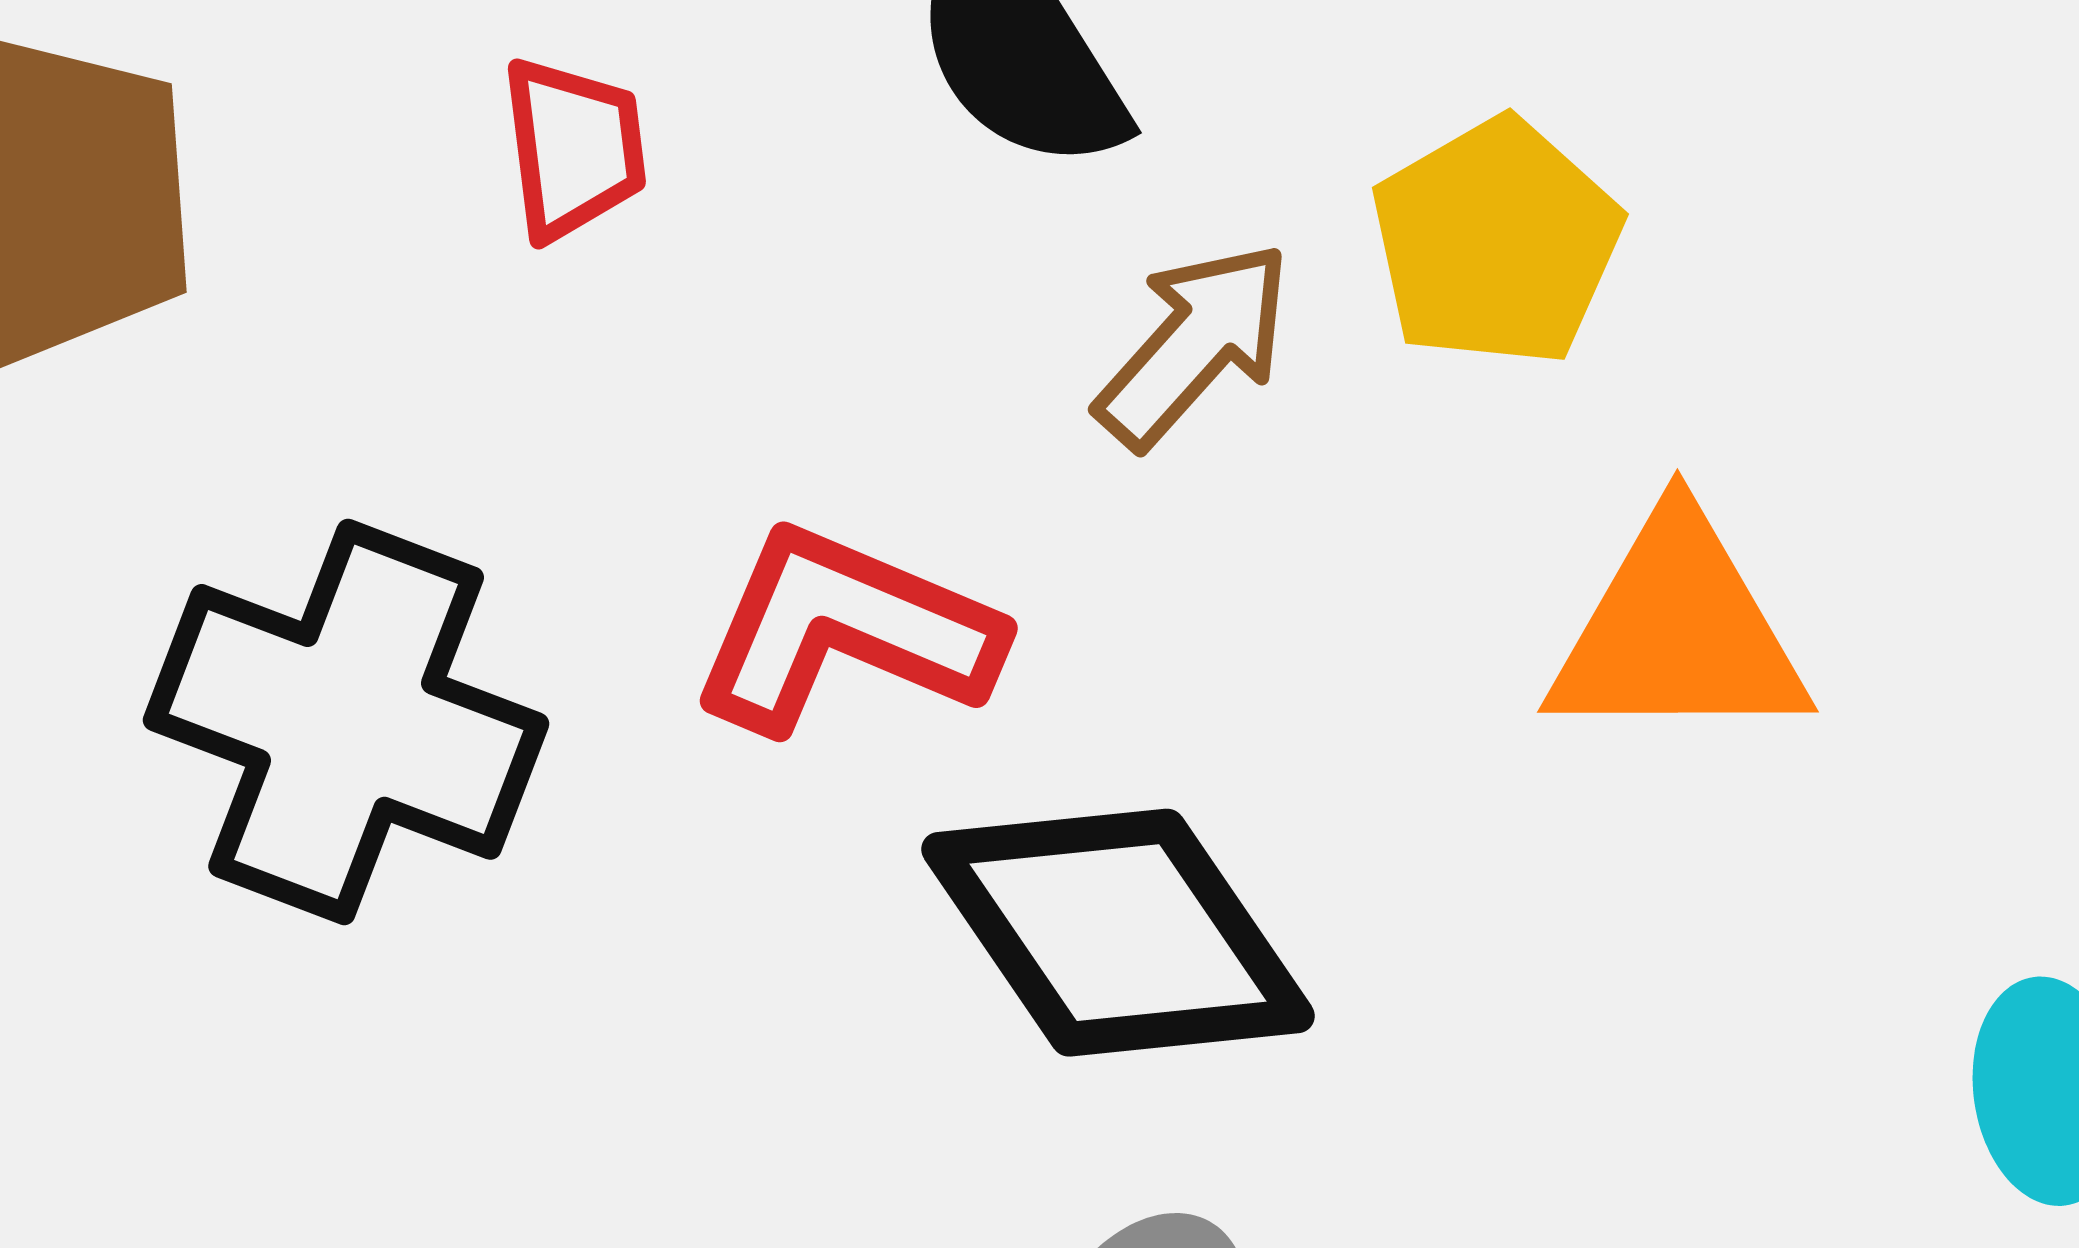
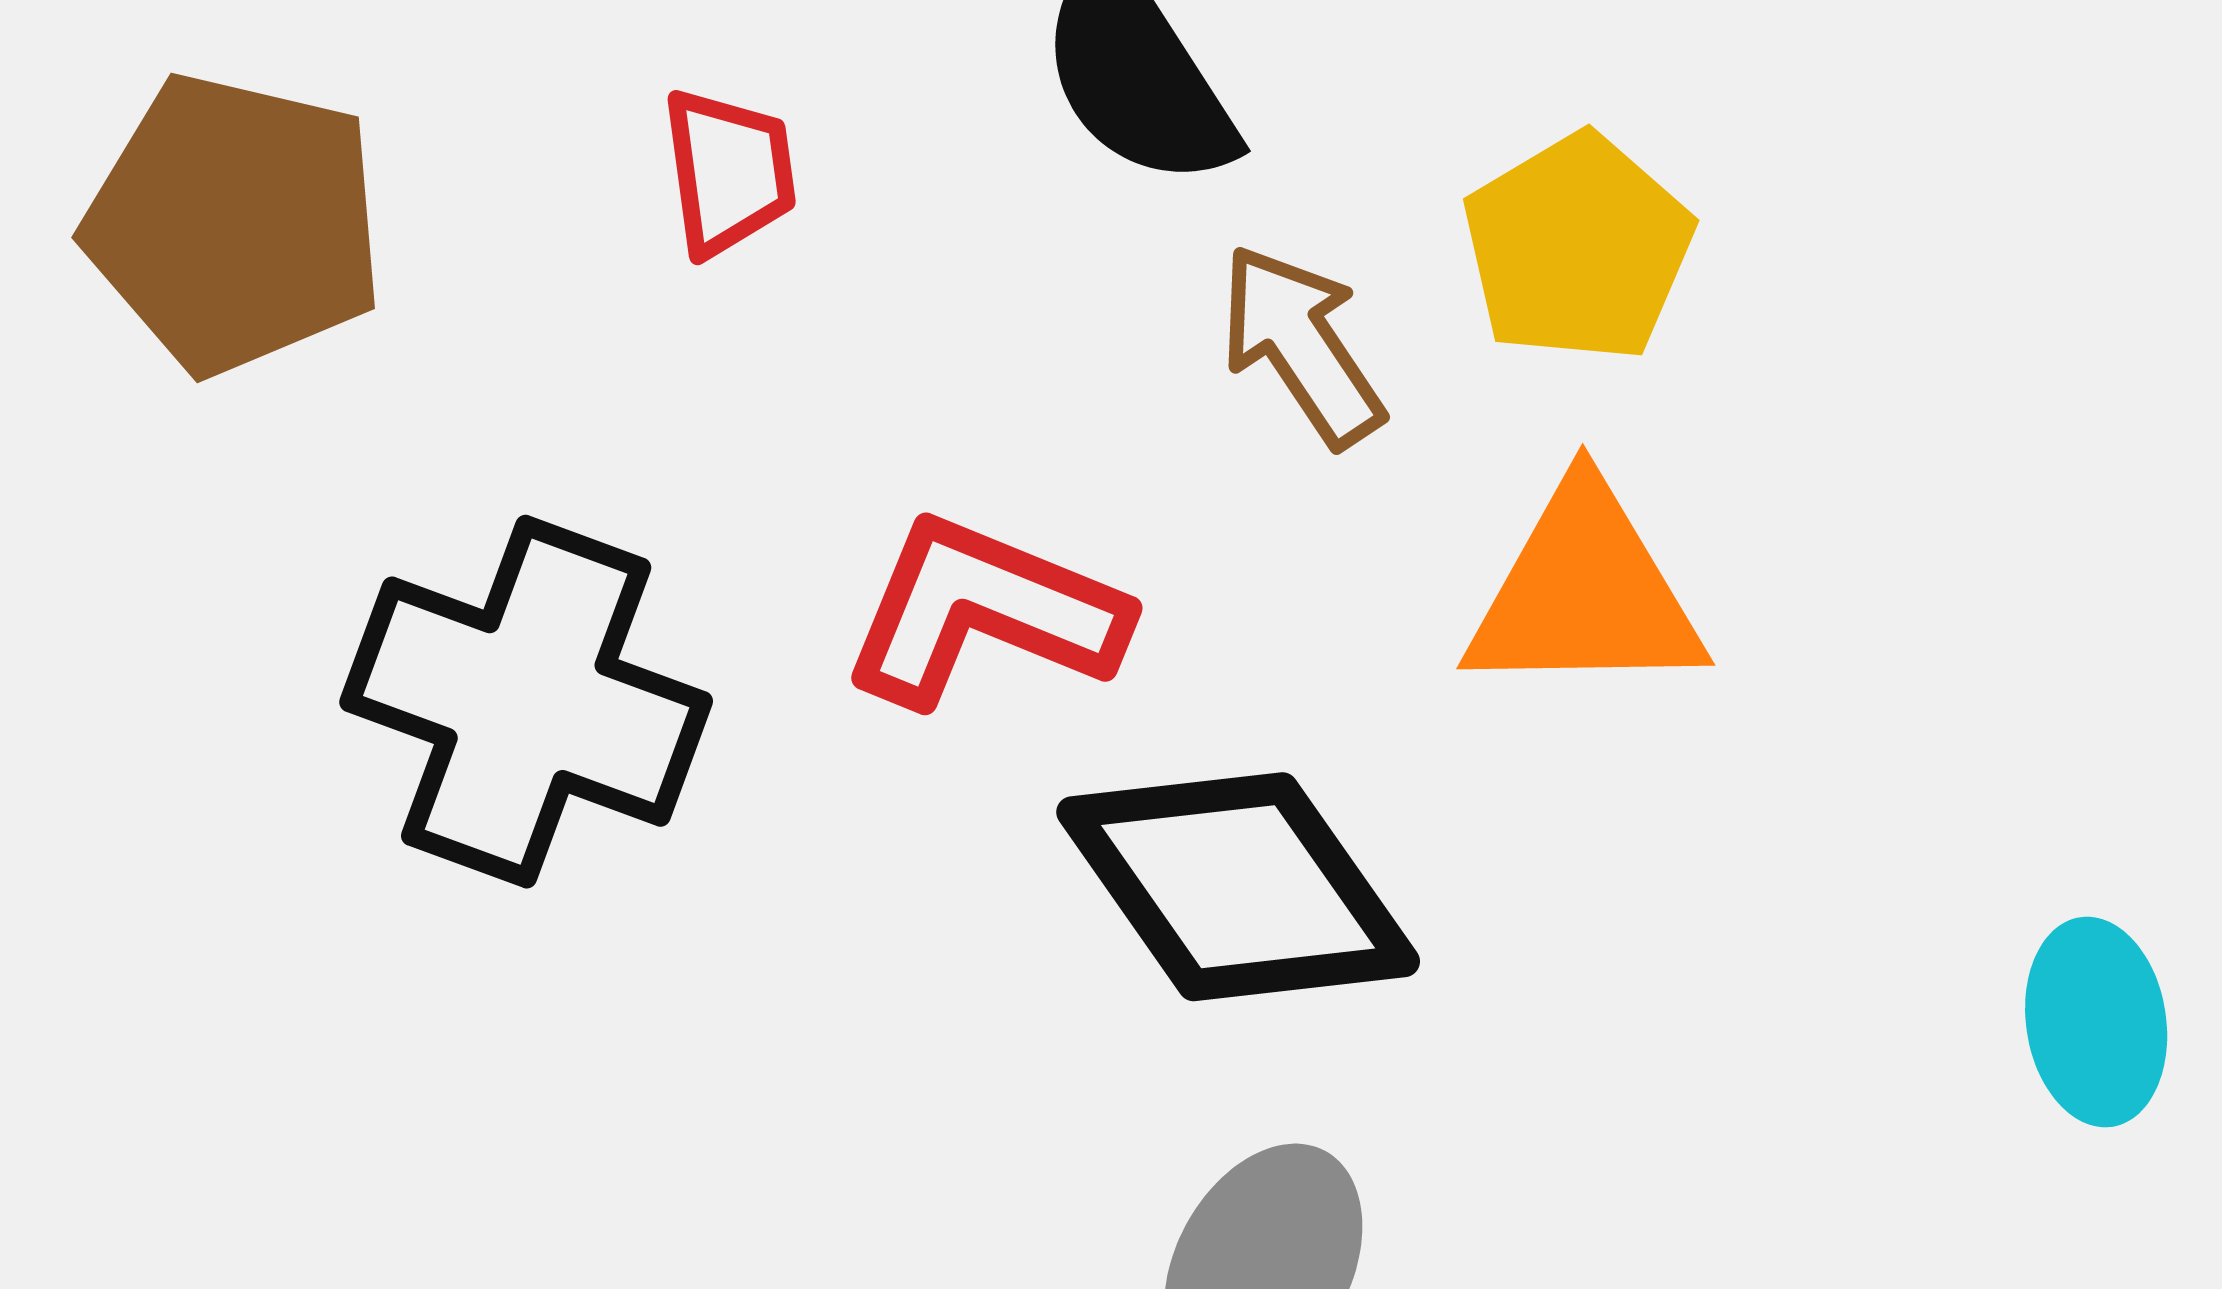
brown arrow: (1194, 345) -> (1301, 345), turned -75
orange triangle: (1678, 631) -> (1585, 593), moved

